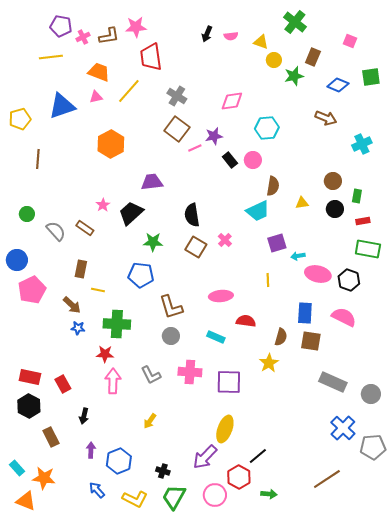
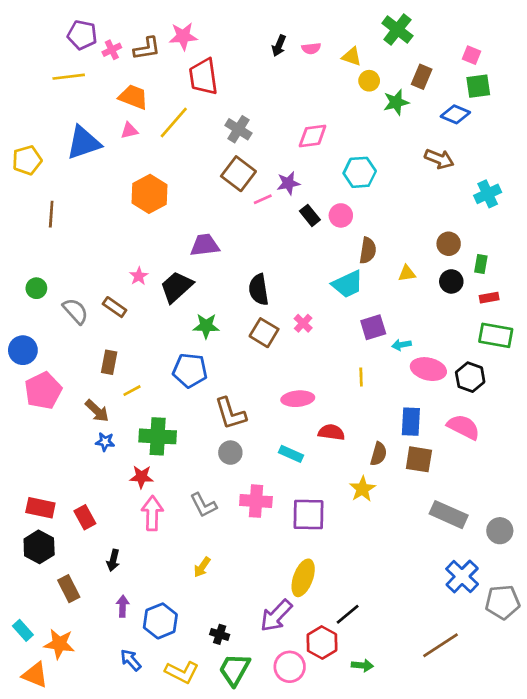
green square: (371, 77) -> (478, 86), moved
yellow line: (98, 290) -> (132, 391), turned -40

